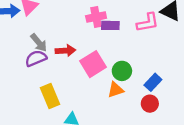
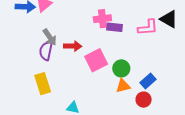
purple semicircle: (36, 58) -> (46, 51), turned -60
orange triangle: (116, 90) -> (123, 86), moved
yellow rectangle: (50, 96) -> (43, 84), moved

